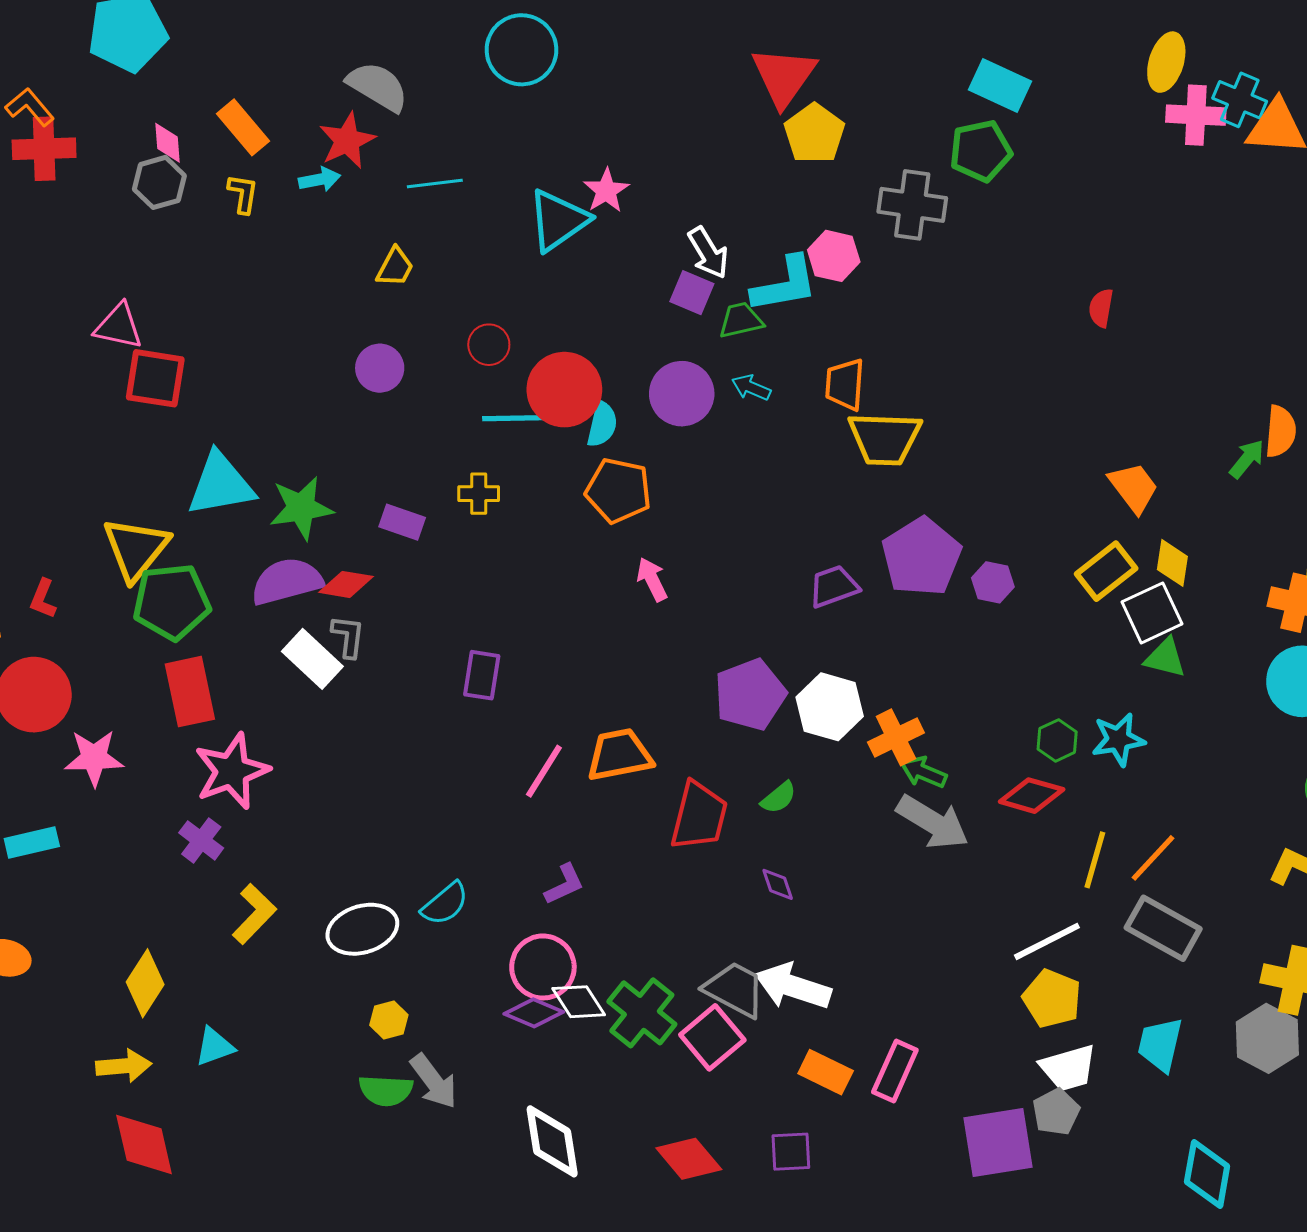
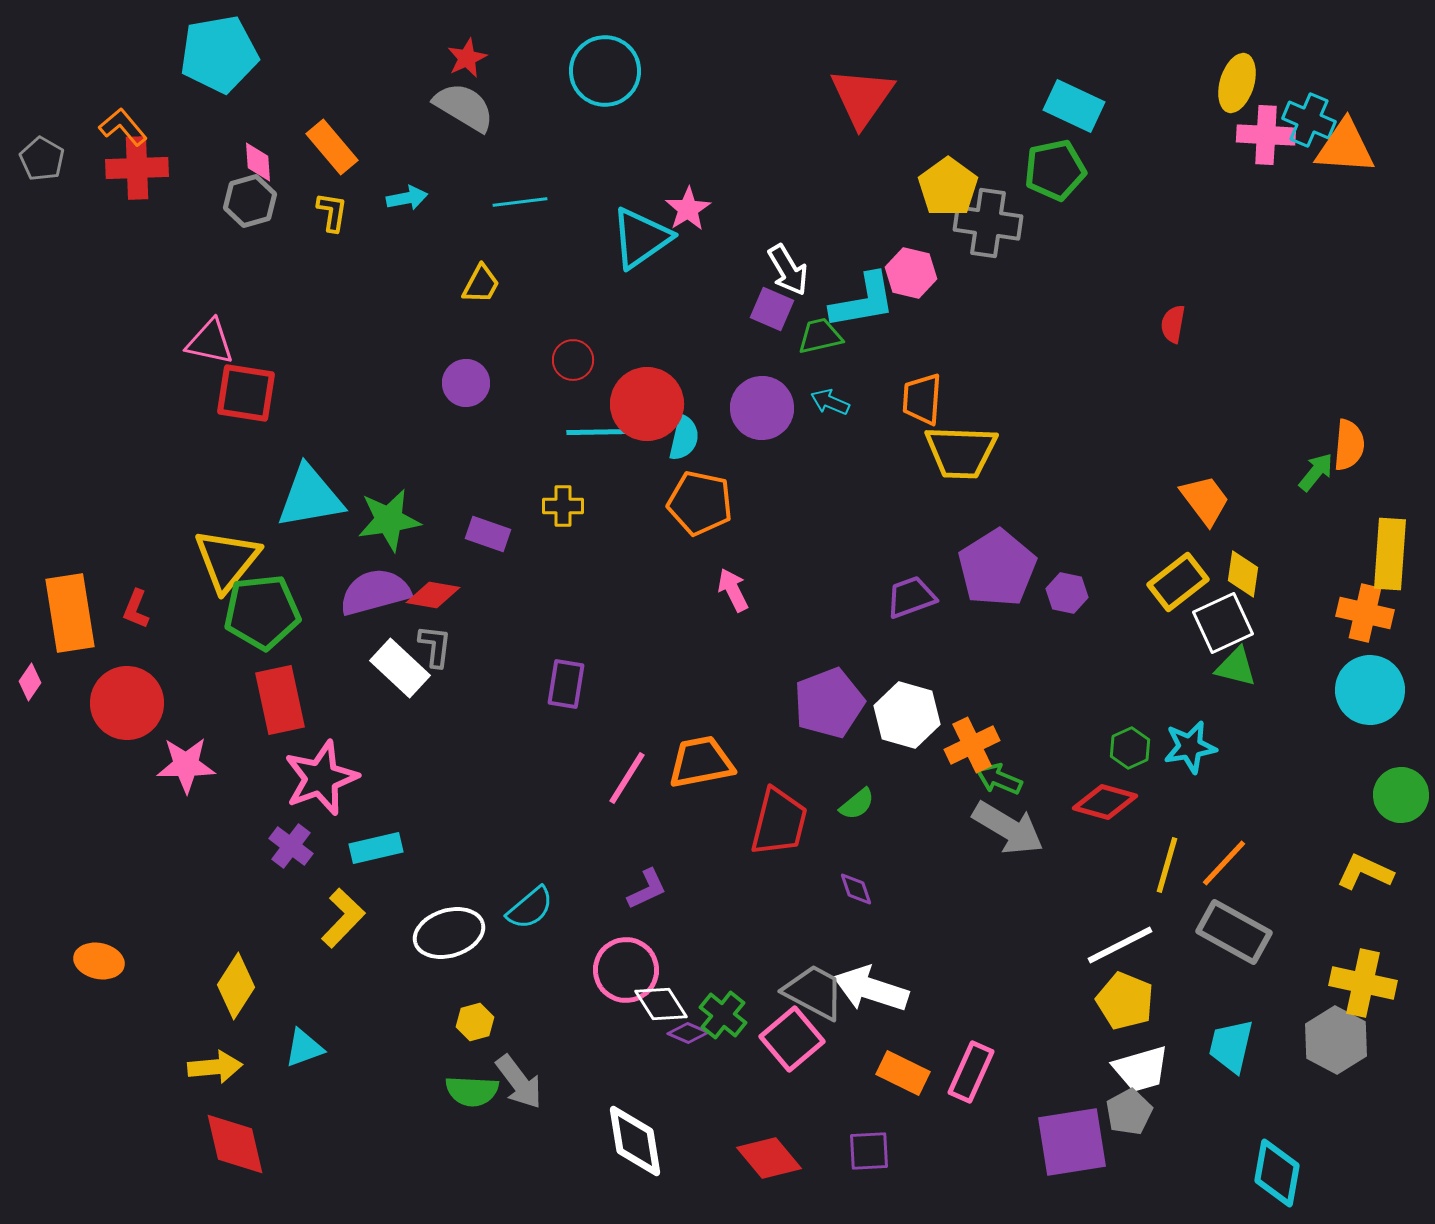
yellow pentagon: (814, 133) -> (948, 187), moved
red star: (347, 141) -> (467, 58), moved, size x0.7
cyan rectangle: (32, 843) -> (376, 848), moved
purple diamond: (534, 1013) -> (688, 1033), moved, size x0.7
green cross: (642, 1013) -> (723, 1015), size x0.7

